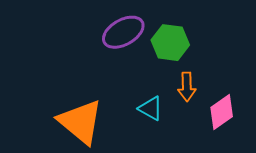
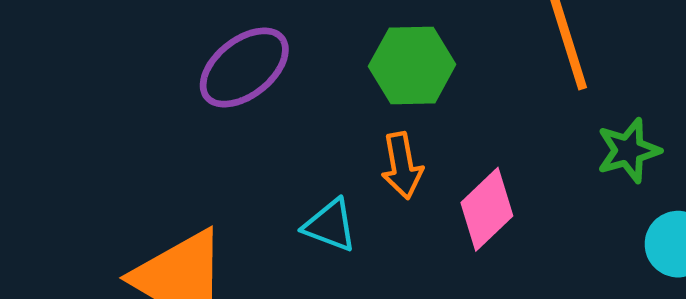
green hexagon: (170, 43) -> (412, 65), moved

